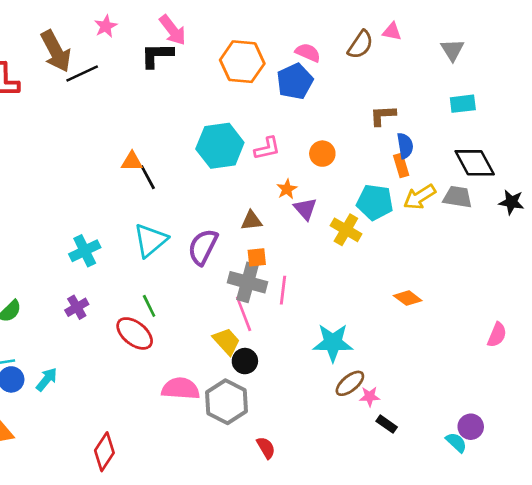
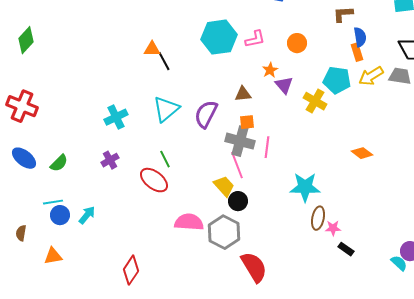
brown ellipse: (350, 383) -> (318, 218), turned -40
red semicircle: (266, 448) -> (254, 267), size x1.8

